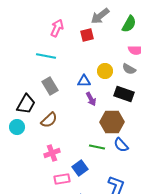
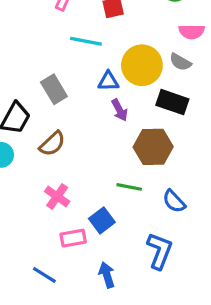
cyan line: (46, 56) -> (86, 41), moved
yellow circle: (105, 71) -> (142, 65), size x1.6
blue semicircle: (121, 145) -> (174, 201), moved
pink cross: (52, 153) -> (57, 196), turned -35

